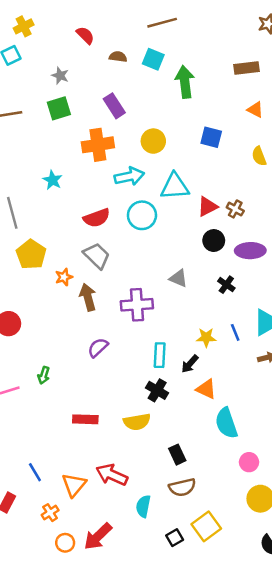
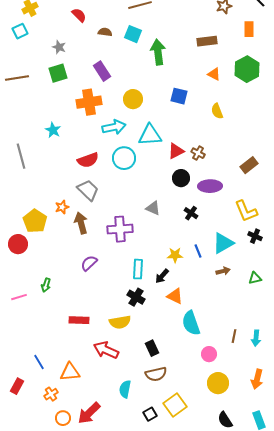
yellow pentagon: (31, 254) -> (35, 221), moved
red arrow: (112, 475) -> (106, 350), moved
orange triangle: (74, 485) -> (70, 372), turned 45

